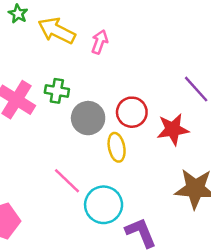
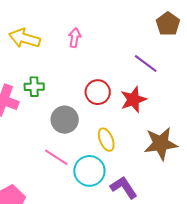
pink arrow: (100, 42) -> (75, 38), moved
gray circle: (88, 118) -> (65, 120), moved
yellow ellipse: (117, 147) -> (106, 140), moved

